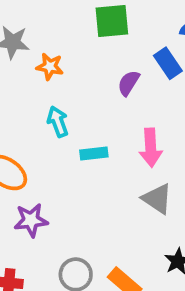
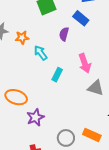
cyan arrow: (58, 122) -> (41, 53), moved
cyan rectangle: (94, 154) -> (57, 75), turned -40

